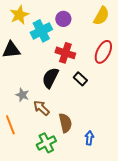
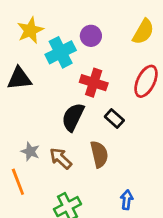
gray star: (22, 95) -> (30, 152), moved
brown semicircle: (65, 123) -> (99, 154), moved

